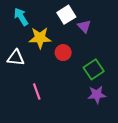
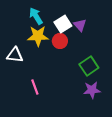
white square: (66, 15) -> (63, 24), moved
cyan arrow: (21, 17) -> (36, 16), moved
red circle: (63, 53) -> (60, 41), moved

